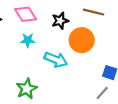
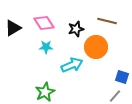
cyan arrow: (56, 60) -> (72, 65), turned -45

